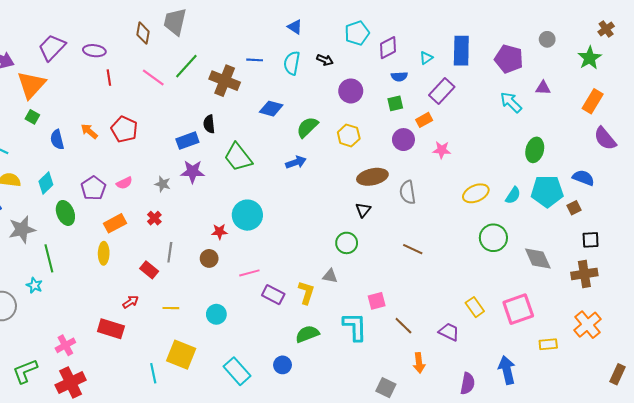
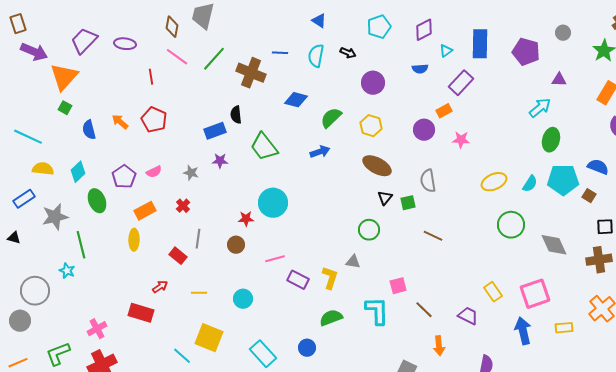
purple diamond: (388, 48) -> (424, 30), moved
red line: (109, 78) -> (151, 77), moved
pink line: (153, 78) -> (177, 57), moved
cyan arrow: (511, 102) -> (540, 108), moved, turned 95
green square: (395, 103) -> (408, 203), moved
purple star: (193, 172) -> (220, 161), size x0.7
brown ellipse: (372, 177) -> (377, 166), moved, turned 40
brown square: (574, 208) -> (589, 196), turned -32
blue arrow: (507, 370) -> (523, 331), moved
cyan line: (153, 373) -> (182, 356), turned -36

